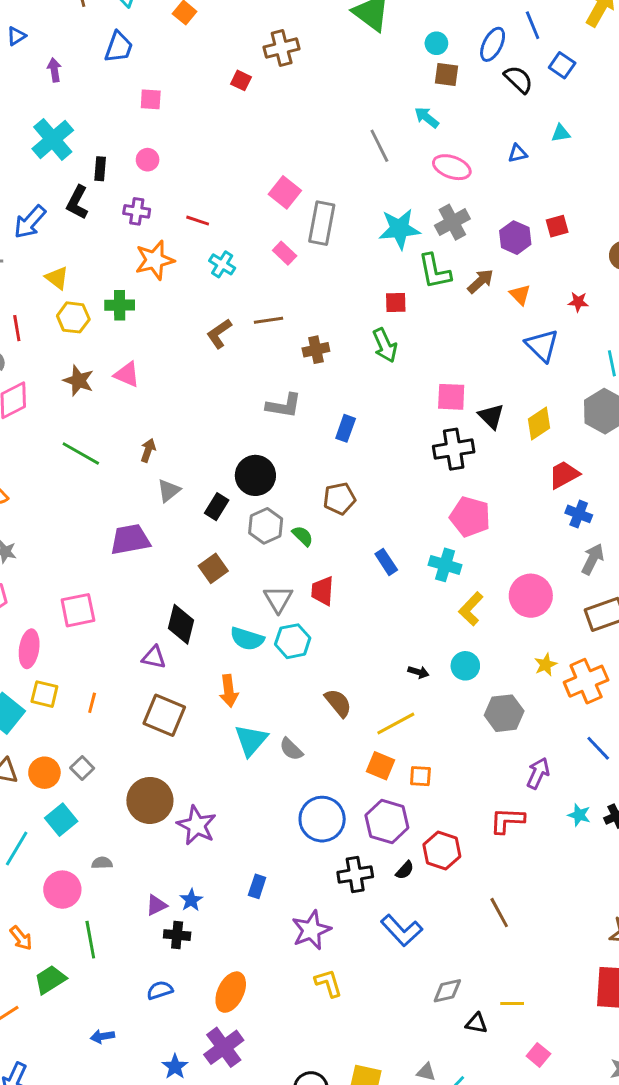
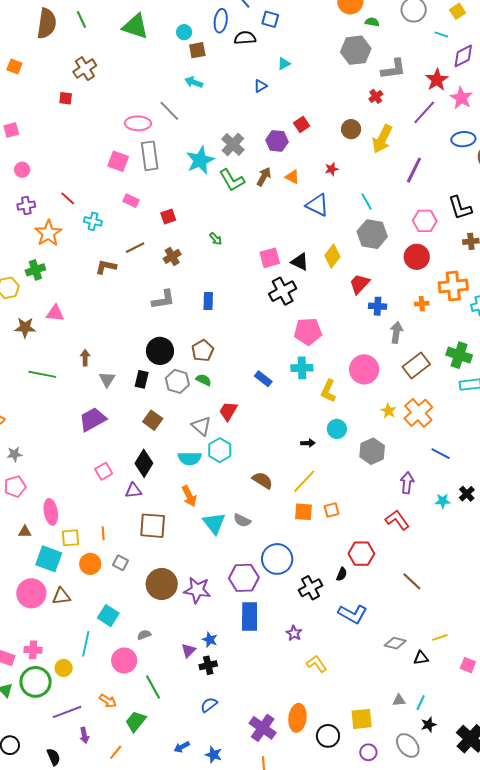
black semicircle: (518, 79) -> (245, 38), turned -30
pink ellipse: (452, 167) -> (138, 123), moved
red line: (198, 221) -> (68, 198), turned 42
gray rectangle: (322, 223) -> (150, 156), moved
red square: (396, 302) -> (168, 217), moved
brown L-shape: (219, 334) -> (106, 267), turned 65
green arrow: (385, 345) -> (216, 239), size x0.6
brown pentagon: (339, 499) -> (203, 351), moved
red trapezoid: (322, 591) -> (228, 411), turned 45
pink square: (78, 610) -> (104, 471), moved, size x0.7
black diamond: (181, 624) -> (144, 463), turned 36
gray square: (82, 768) -> (120, 563), moved
orange circle: (44, 773) -> (90, 564), moved
red L-shape: (507, 820) -> (397, 520), turned 70
purple hexagon: (387, 821) -> (244, 578), moved
blue rectangle: (257, 886) -> (250, 617), size x1.8
purple star: (311, 930) -> (294, 633), size x0.6
gray diamond: (447, 991) -> (395, 643), turned 45
orange ellipse: (231, 992) -> (297, 718), moved
blue star: (175, 1067) -> (214, 755), moved

